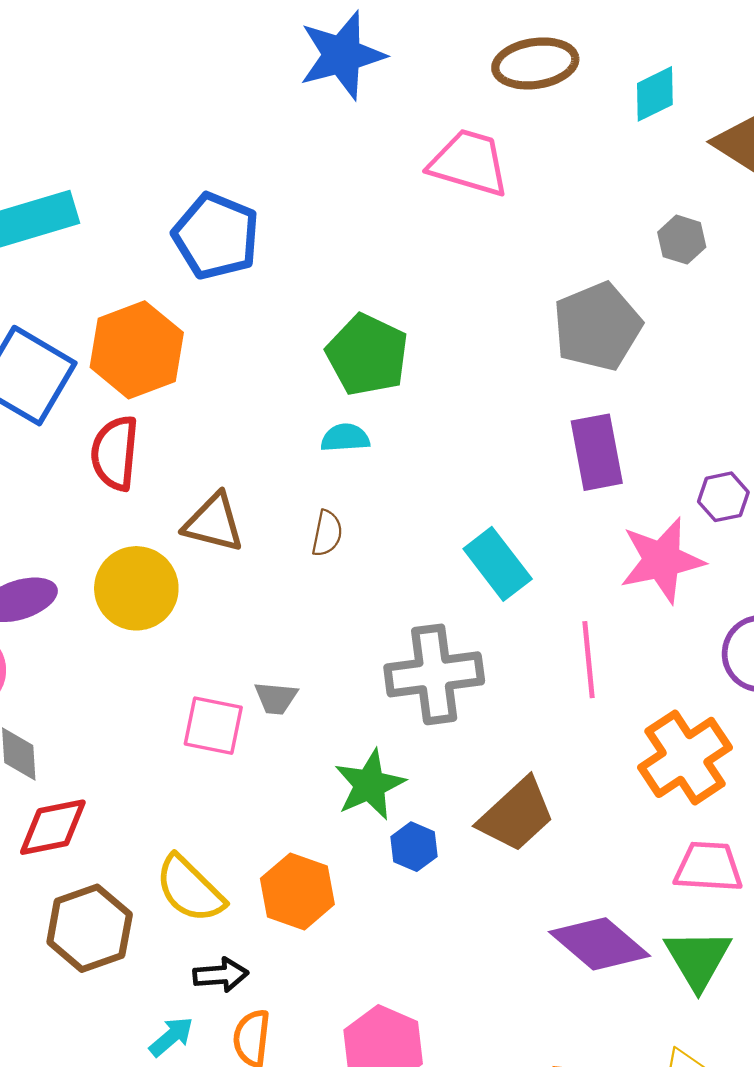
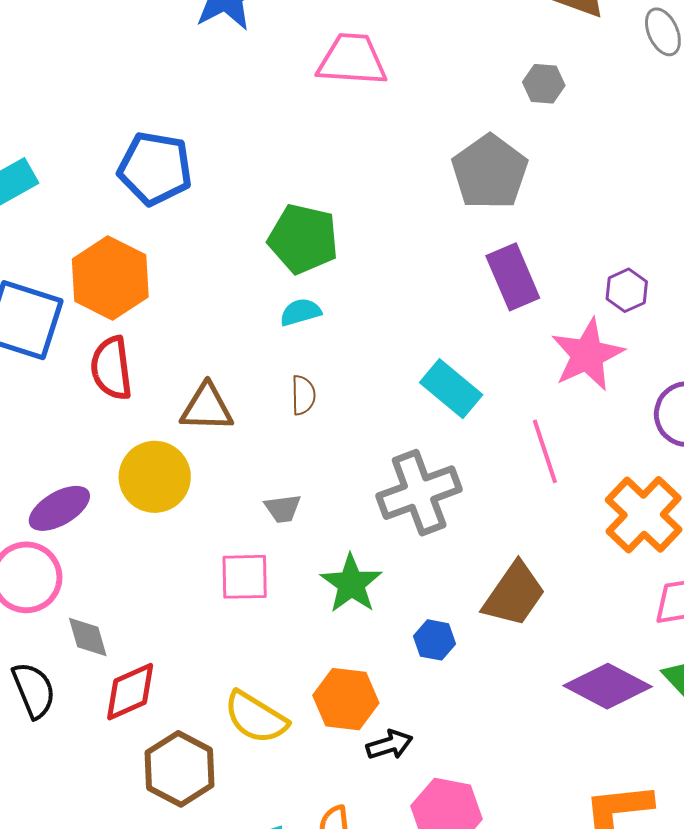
gray trapezoid: (276, 698) -> (283, 509), moved
green star: (370, 785) -> (351, 584), moved
black arrow: (221, 975) -> (390, 745), moved

